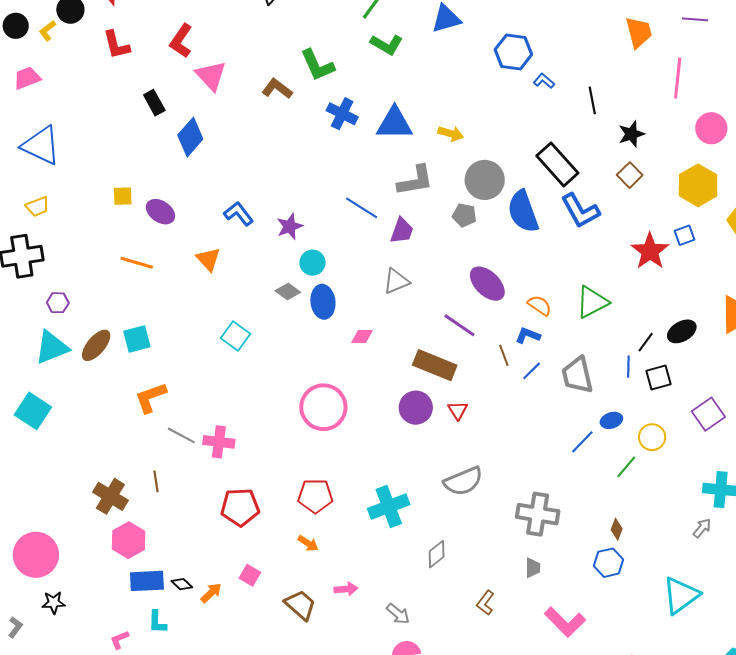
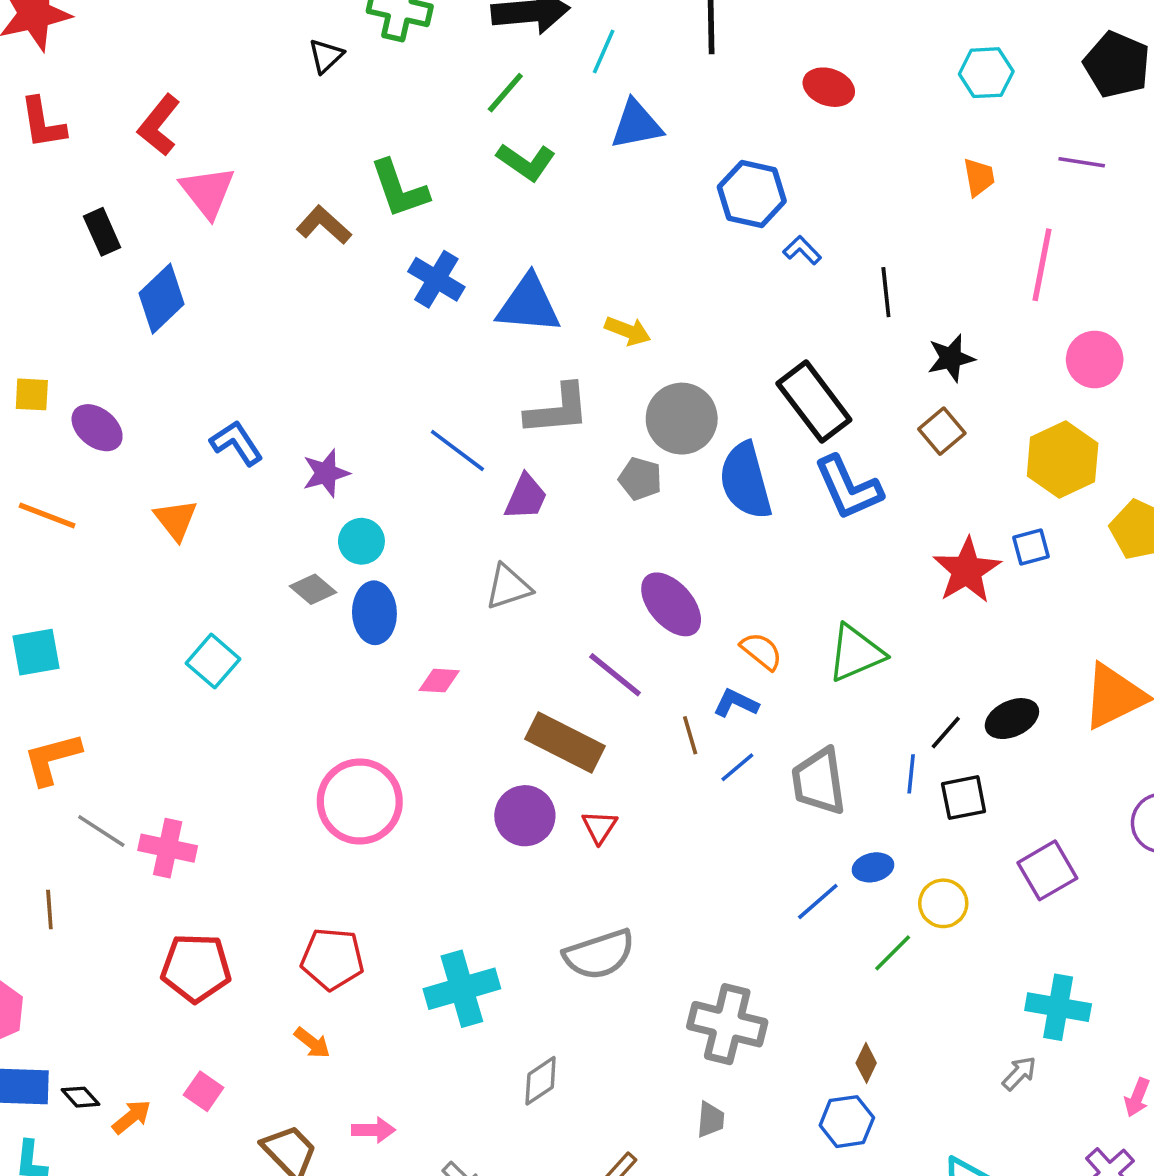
orange trapezoid: (639, 32) -> (979, 177), size x0.7

